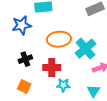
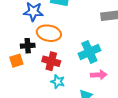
orange ellipse: (59, 39) -> (49, 33), moved
orange square: (24, 86) -> (16, 61), moved, turned 32

